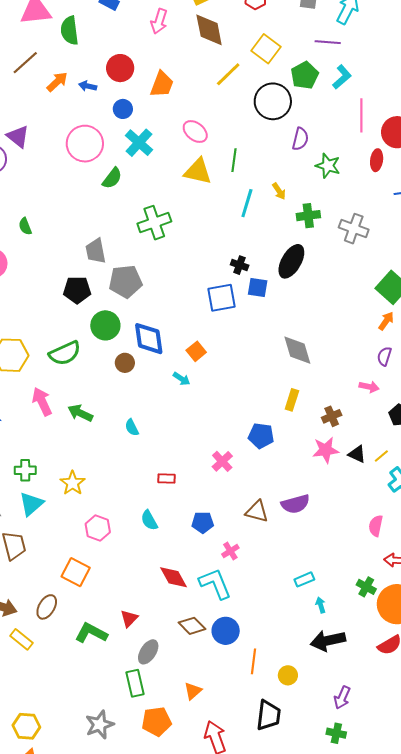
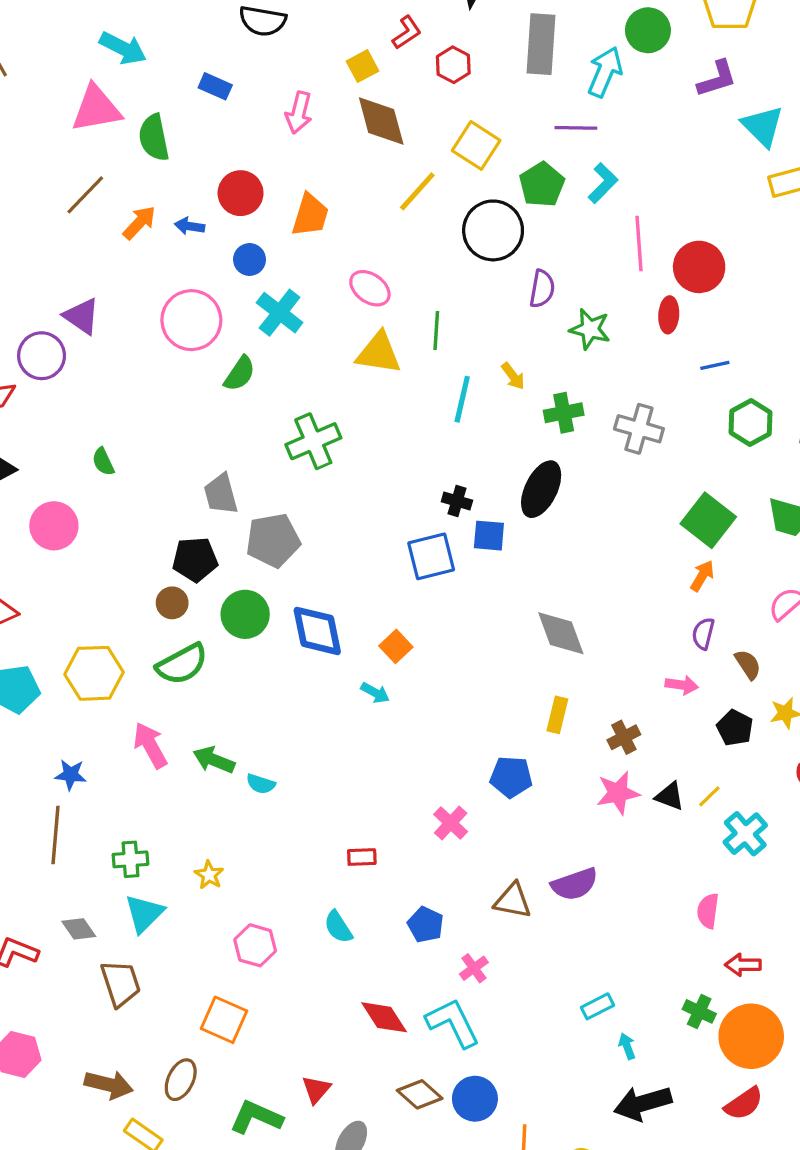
brown circle: (125, 363) -> (172, 603), moved
cyan semicircle: (132, 427) -> (261, 784), moved, turned -42
yellow star: (73, 483) -> (209, 875), size x0.7
blue pentagon: (203, 522) -> (426, 925), turned 30

